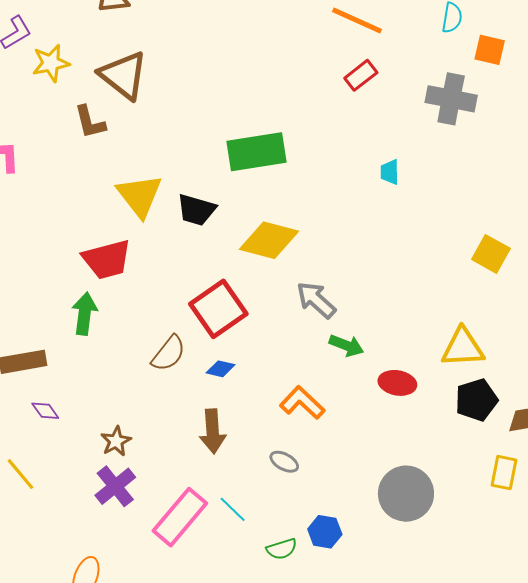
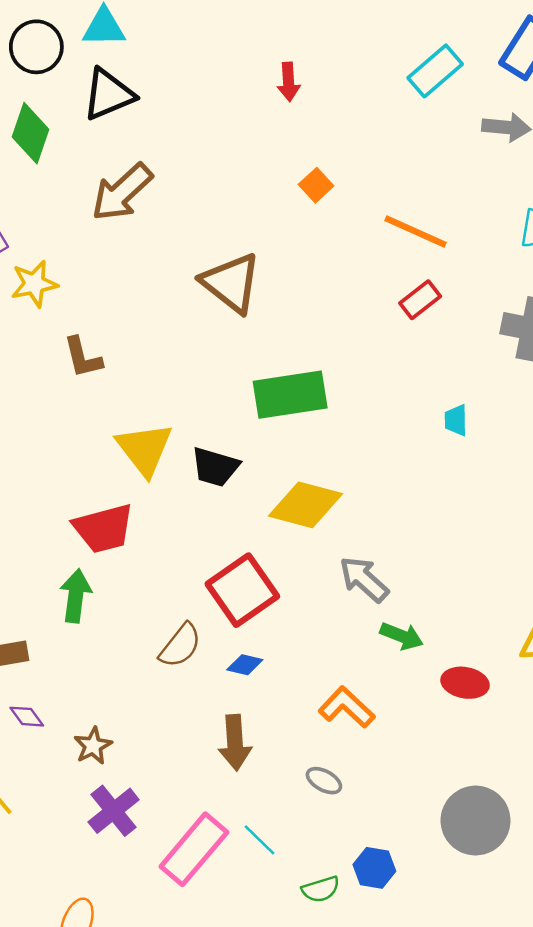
brown triangle: (123, 75) -> (231, 283), moved
brown star: (116, 441) -> (93, 746), moved

